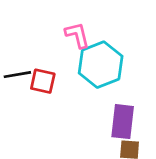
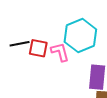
pink L-shape: (77, 35) -> (60, 52), moved

